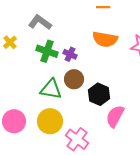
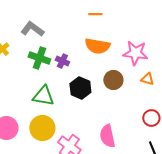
brown circle: (74, 79) -> (113, 80), moved
black hexagon: (99, 94) -> (80, 88), moved
pink semicircle: (115, 116) -> (107, 136), moved, turned -40

